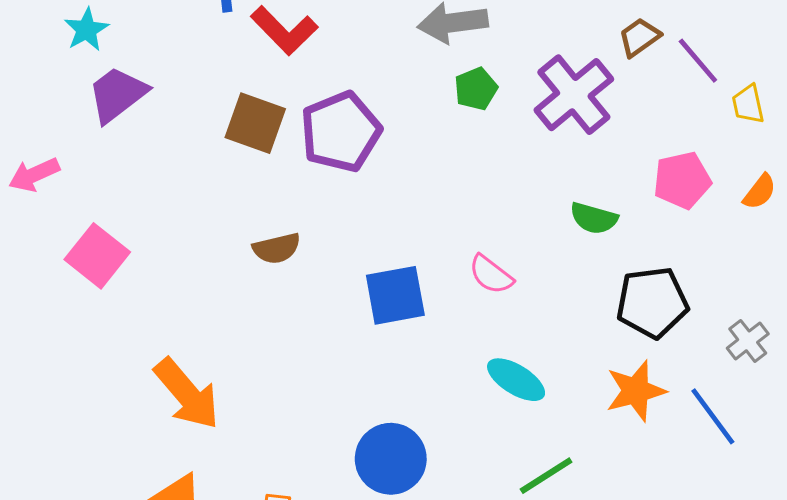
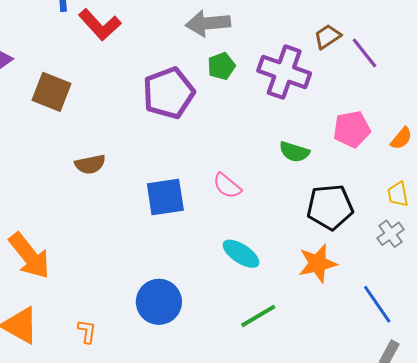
purple cross: (574, 95) -> (284, 72), turned -33
yellow trapezoid: (748, 104) -> (398, 194), moved
brown square: (255, 123) -> (52, 92), moved
purple pentagon: (341, 132) -> (169, 93), moved
blue line: (713, 416) -> (377, 304), moved

